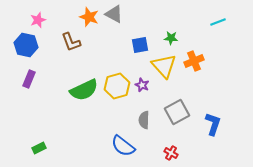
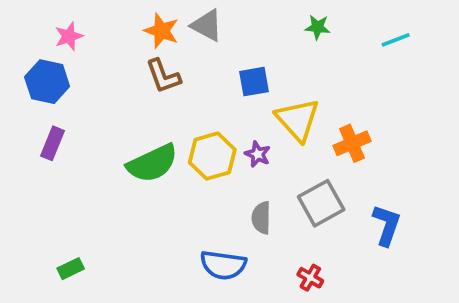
green star: (171, 38) -> (318, 27), moved
brown L-shape: (71, 42) -> (163, 76), moved
orange cross: (194, 61) -> (352, 143), moved
blue semicircle: (123, 146) -> (223, 265), turned -30

